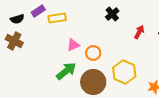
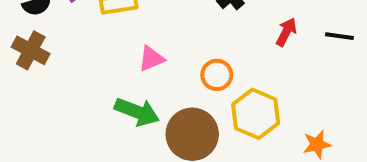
orange circle: (93, 53) -> (217, 75), moved
green arrow: (66, 71) -> (137, 112), turned 60

